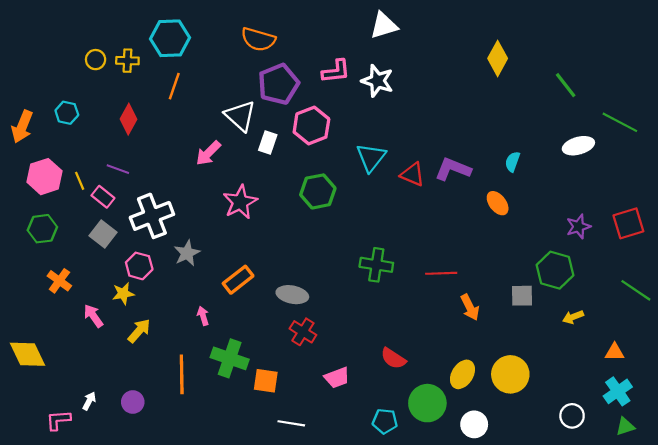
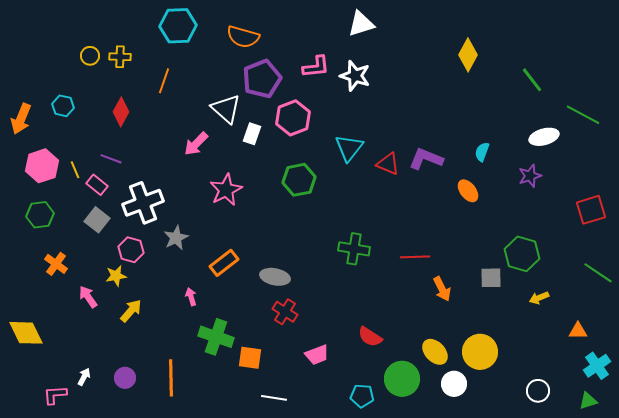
cyan hexagon: (170, 38) -> (178, 26), moved
purple star: (578, 227) -> (530, 176), moved
orange line: (182, 374) -> (171, 378), moved
yellow ellipse: (462, 374) -> (435, 352), turned -76
cyan cross: (618, 391) -> (597, 366), moved
white circle: (474, 424) -> (454, 384), moved

